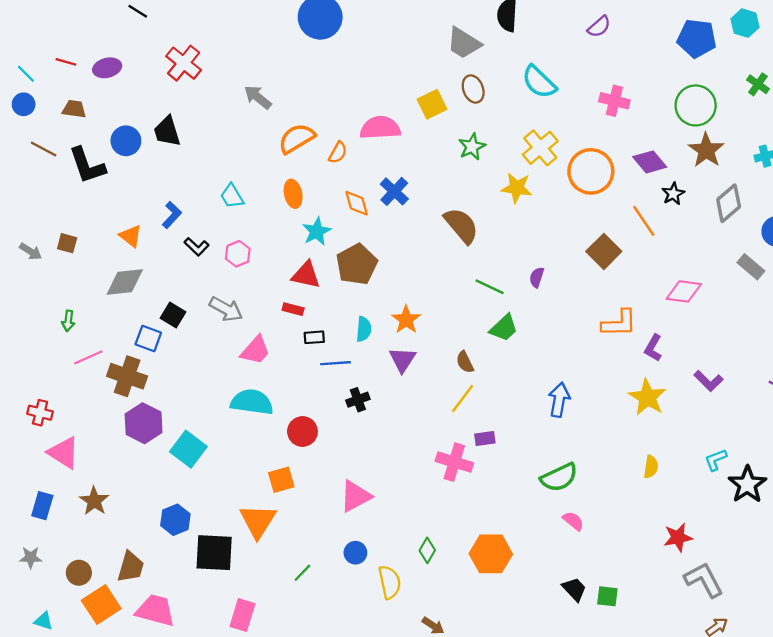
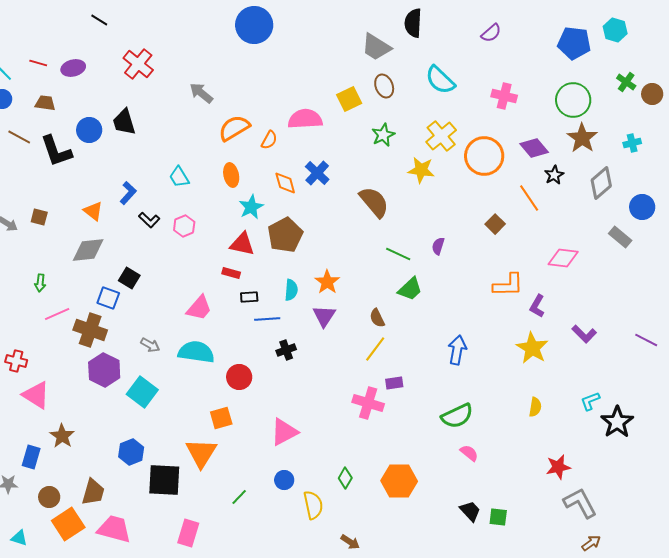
brown square: (604, 251) -> (495, 224), size x0.7
gray arrow: (226, 309) -> (150, 345), moved, size x0.7
blue rectangle: (42, 506) -> (31, 457), moved

